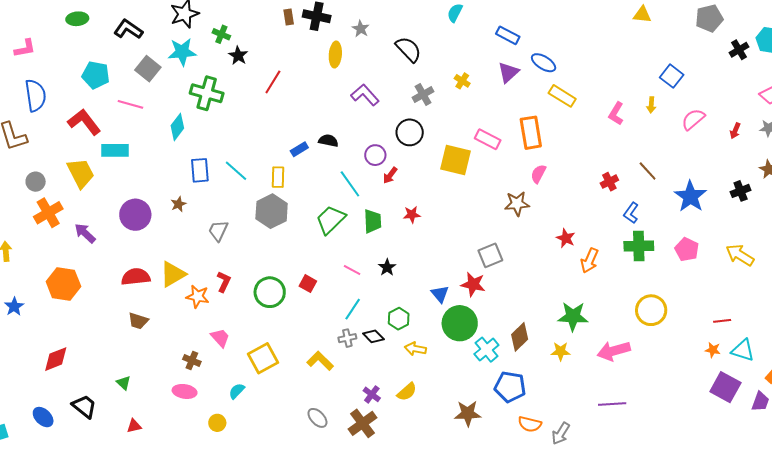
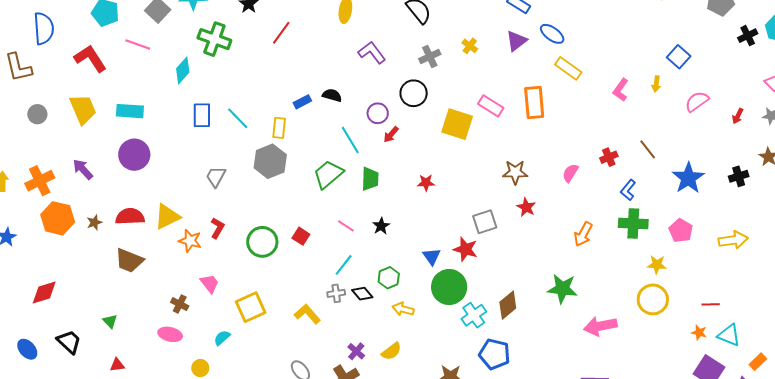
cyan rectangle: (115, 150) -> (130, 111), moved
pink semicircle: (538, 174) -> (570, 173), moved
brown star: (179, 204) -> (94, 222), moved
orange cross: (48, 213) -> (40, 181), moved
red star: (412, 215) -> (426, 183), moved
red star: (566, 238) -> (526, 207), moved
yellow arrow: (740, 255) -> (733, 240), turned 136
yellow circle: (651, 310) -> (653, 299), moved
brown trapezoid: (138, 321) -> (129, 261), size x1.4
yellow star: (561, 351) -> (657, 265), moved

